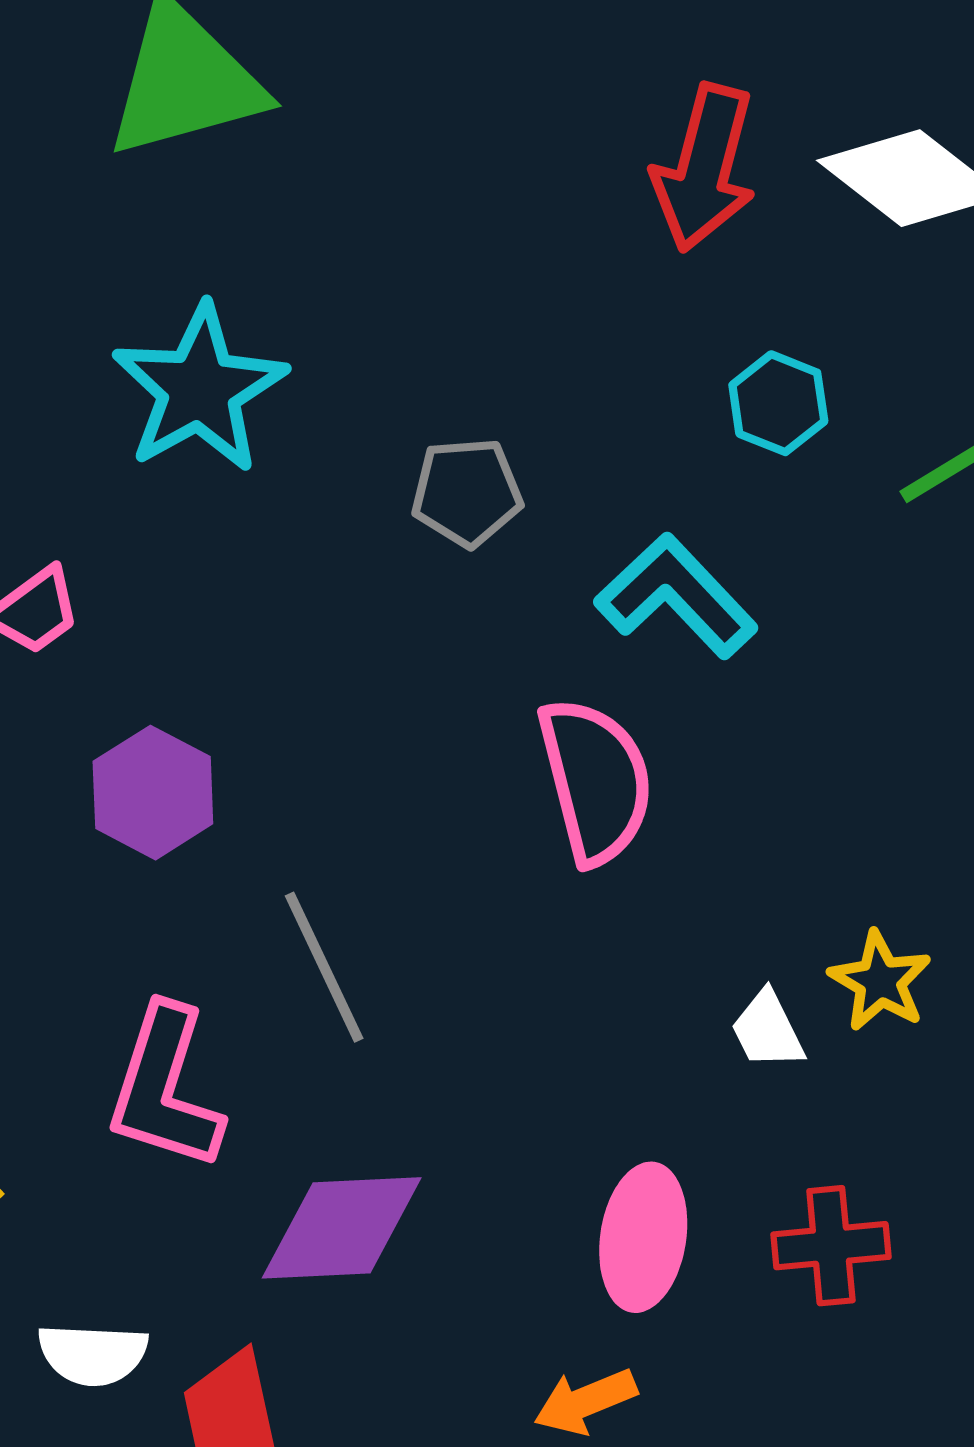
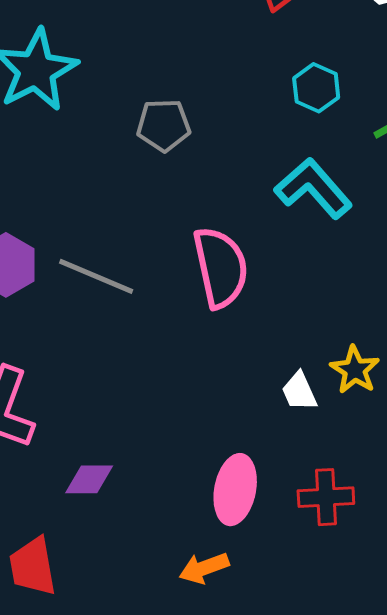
cyan L-shape: (676, 596) -> (313, 188), moved
gray line: (324, 967) -> (96, 276), moved, turned -44
purple diamond: (342, 1228) -> (89, 479), size x0.6

